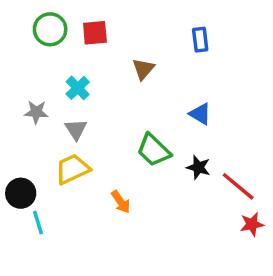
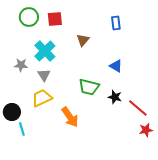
cyan cross: (78, 88) -> (45, 51), size x1.5
green trapezoid: (154, 150) -> (89, 87), turned -30
orange arrow: (121, 202) -> (70, 117), size x1.5

